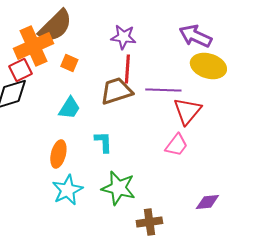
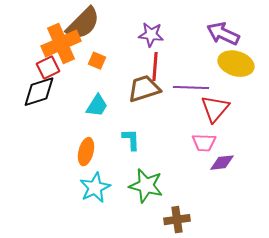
pink trapezoid: (176, 145) -> (204, 143), turned 55
purple diamond: (207, 202) -> (222, 163), moved

